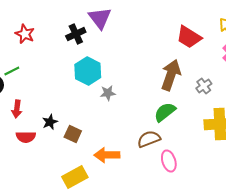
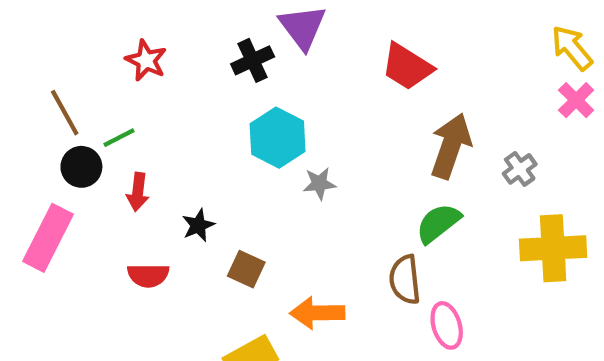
red trapezoid: (189, 37) -> (407, 67), moved
red arrow: (17, 109) -> (138, 192), moved
black star: (50, 122) -> (198, 225), moved
brown semicircle: (149, 139) -> (405, 280), turned -75

